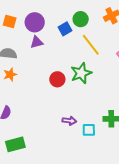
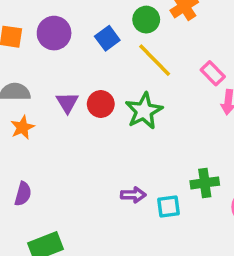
green circle: (81, 19) -> (146, 20), moved
purple triangle: (37, 42) -> (67, 103), moved, turned -40
red circle: (57, 79) -> (101, 104), moved

